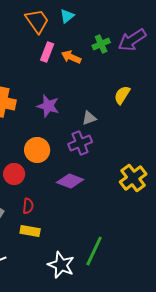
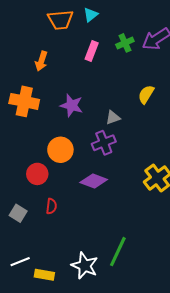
orange trapezoid: (37, 21) -> (60, 20), turned 120
pink rectangle: (47, 52) -> (92, 51), moved
orange arrow: (71, 57) -> (41, 61), moved, turned -96
yellow rectangle: (30, 231) -> (44, 275), moved

